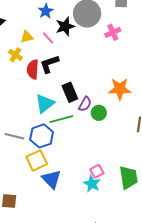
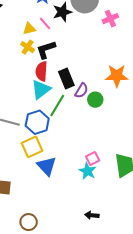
yellow triangle: (27, 37) -> (29, 29), moved
yellow cross: (15, 55) -> (28, 47), moved
red semicircle: (33, 69) -> (42, 71), moved
green line: (61, 119) -> (57, 106), turned -45

